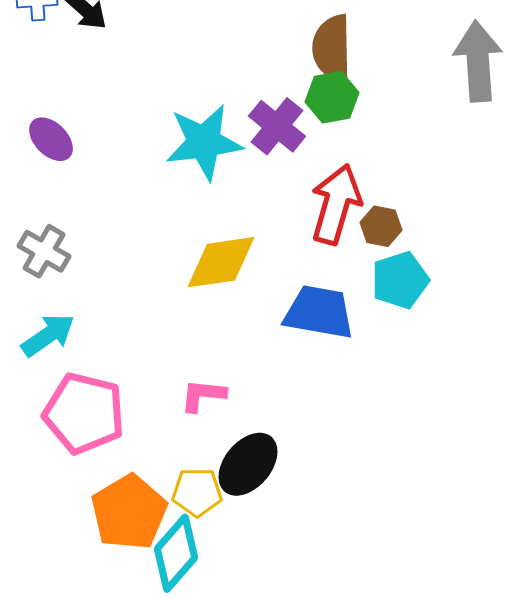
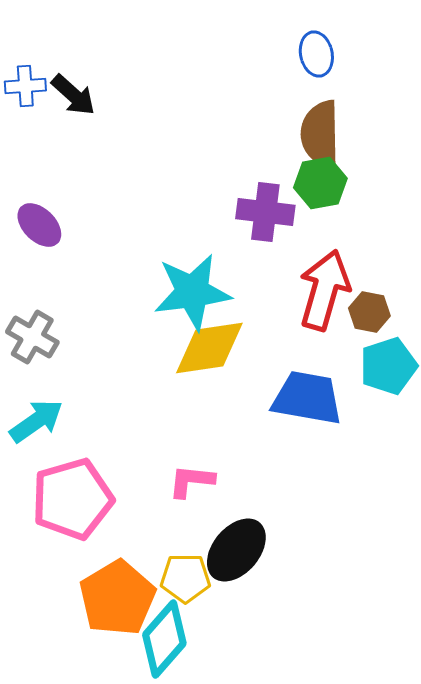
purple cross: (277, 126) -> (265, 212), turned -32
cyan star: (204, 142) -> (192, 292), moved
pink pentagon: (84, 413) -> (72, 499), turned -30

